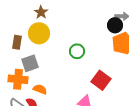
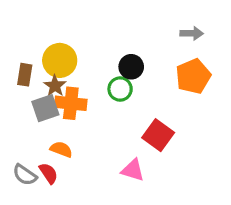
brown star: (41, 12) -> (55, 86), moved
black circle: (115, 25) -> (131, 67), moved
orange cross: (18, 79) -> (71, 103), moved

